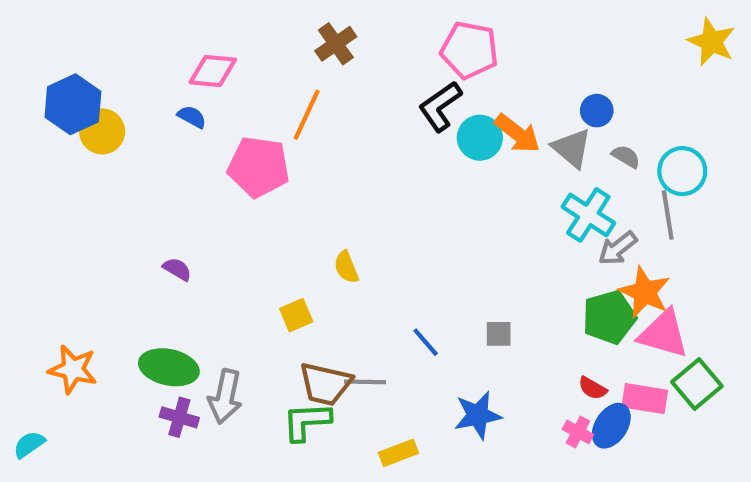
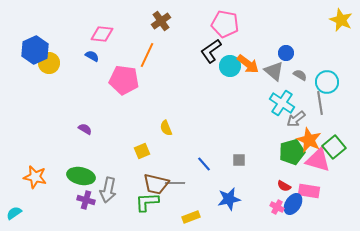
green square: (697, 384) -> (334, 147), moved

